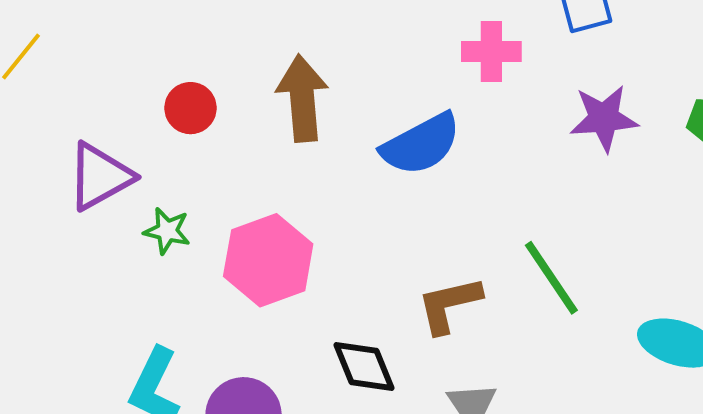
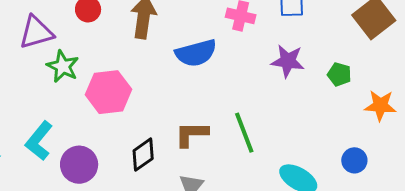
green star: (167, 231) -> (63, 66), size x1.4
black diamond: (364, 366) -> (143, 155), turned 64

